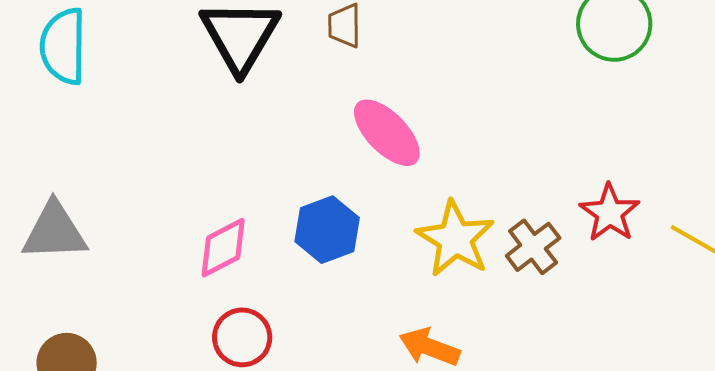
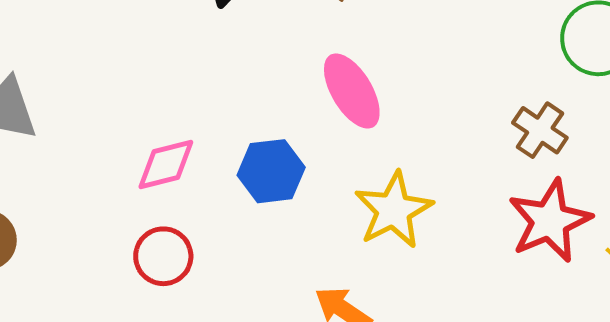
red star: (610, 213) -> (550, 221), size x1.4
brown cross: (533, 247) -> (540, 130), moved, turned -32

